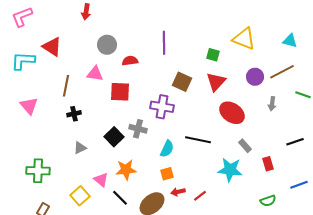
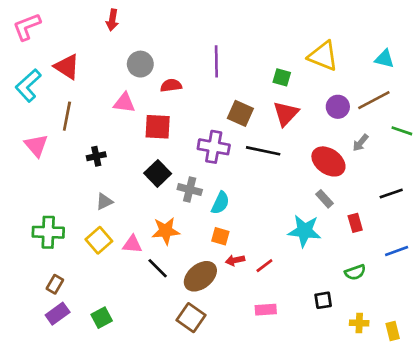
cyan L-shape: (23, 61) -> (28, 85), turned -45
brown line: (66, 86) -> (67, 116), moved
gray arrow: (272, 104) -> (361, 143), turned 32
red ellipse: (232, 113) -> (328, 161), moved
gray cross: (138, 129) -> (190, 190), moved
black square: (114, 137) -> (158, 173), moved
black line: (198, 140) -> (263, 151), moved
orange square: (167, 174) -> (220, 236), turned 32
pink triangle: (101, 180) -> (132, 244), turned -35
yellow square: (80, 196) -> (99, 240), moved

